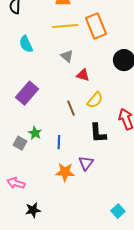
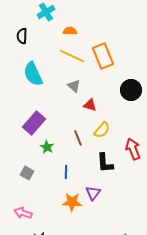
yellow line: (65, 26) -> (72, 56), turned 30
cyan semicircle: (26, 44) -> (33, 74), size x1.4
green star: (35, 133) -> (47, 147), moved

